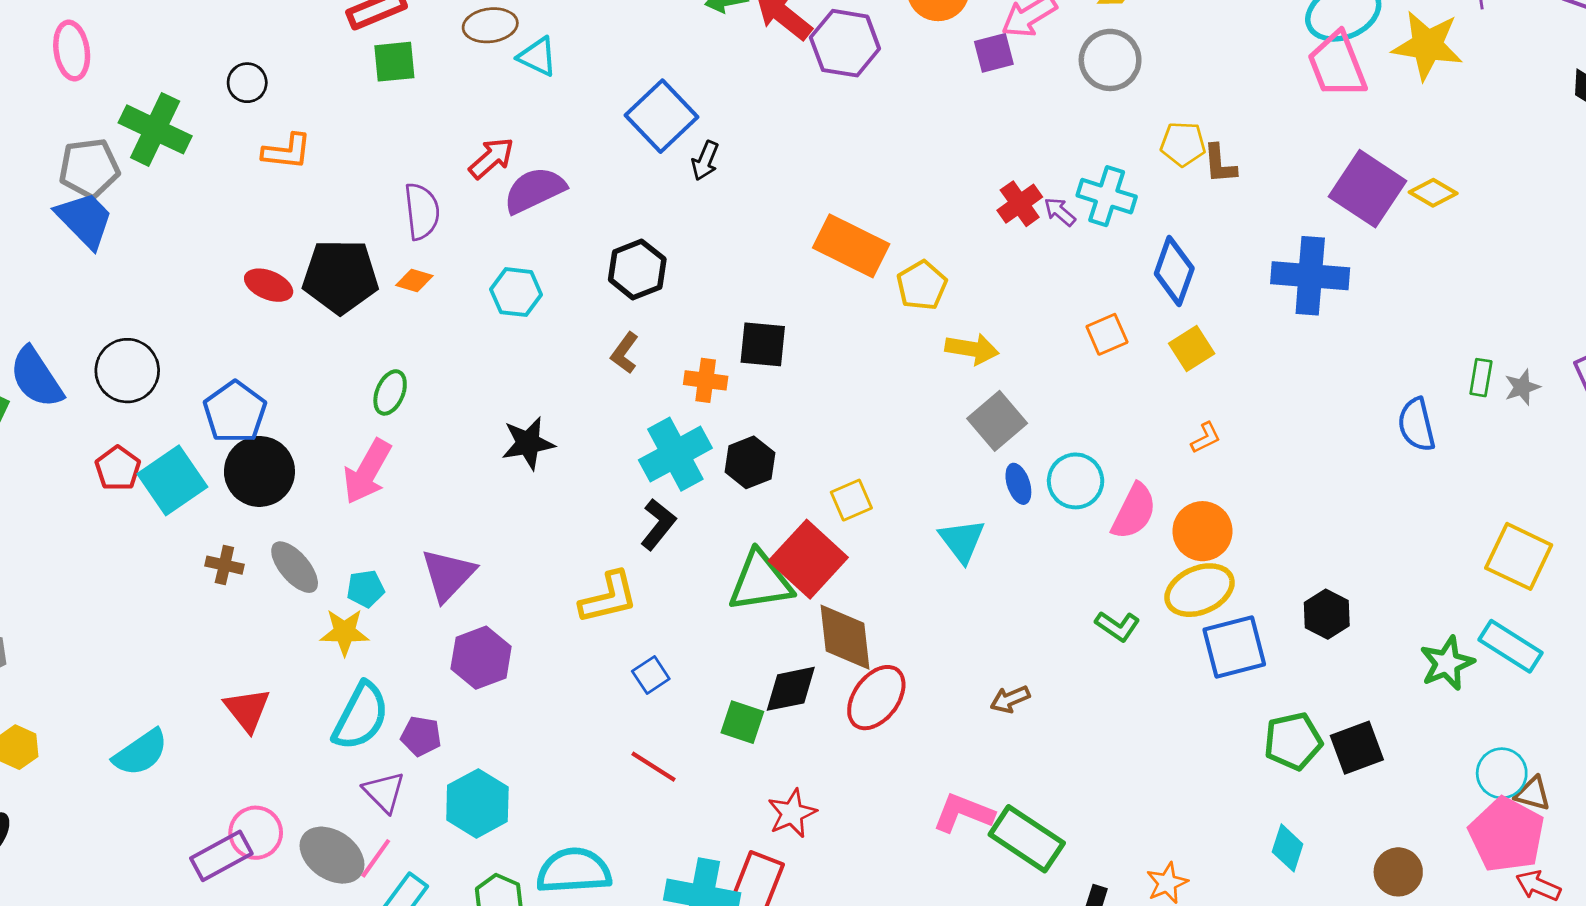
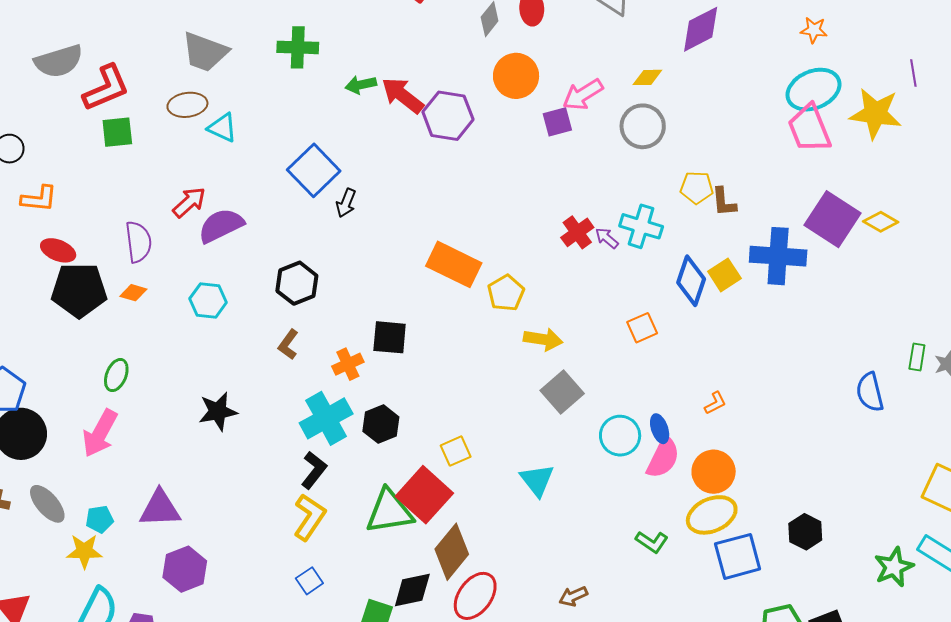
blue cross: (1310, 276) -> (778, 256), moved
red ellipse: (269, 285) -> (58, 250), moved
yellow square: (1192, 348) -> (724, 275), moved
orange cross: (706, 380) -> (348, 364), turned -32
blue ellipse: (1018, 484) -> (660, 429), moved
purple triangle: (448, 575) -> (160, 509), turned 45
yellow L-shape: (609, 598) -> (309, 517), moved, turned -42
brown diamond: (845, 637) -> (452, 552), turned 46

